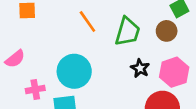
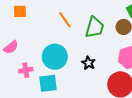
black star: (140, 68) -> (88, 63), moved

